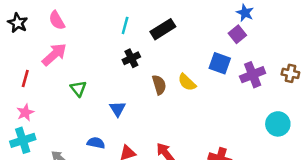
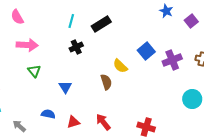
purple square: (237, 34) -> (191, 21), moved
pink arrow: (54, 54) -> (27, 45), moved, turned 45
blue square: (220, 63) -> (146, 51), turned 30
brown semicircle: (159, 85) -> (106, 82), moved

